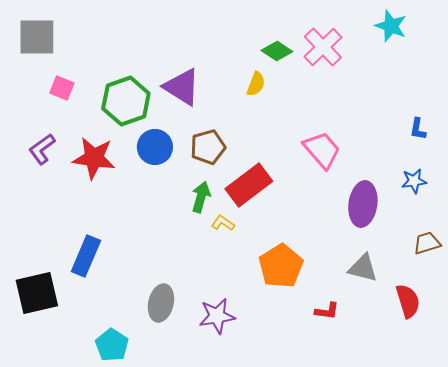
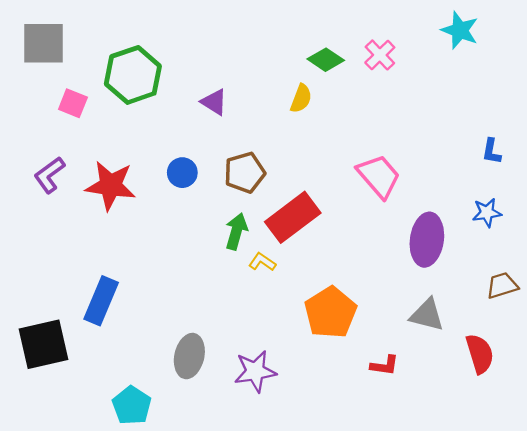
pink cross: (323, 47) -> (380, 55), size x0.7
purple triangle: (182, 87) -> (214, 102), size x0.6
green hexagon: (126, 101) -> (133, 75), moved
blue circle: (155, 147) -> (182, 173), size x0.7

